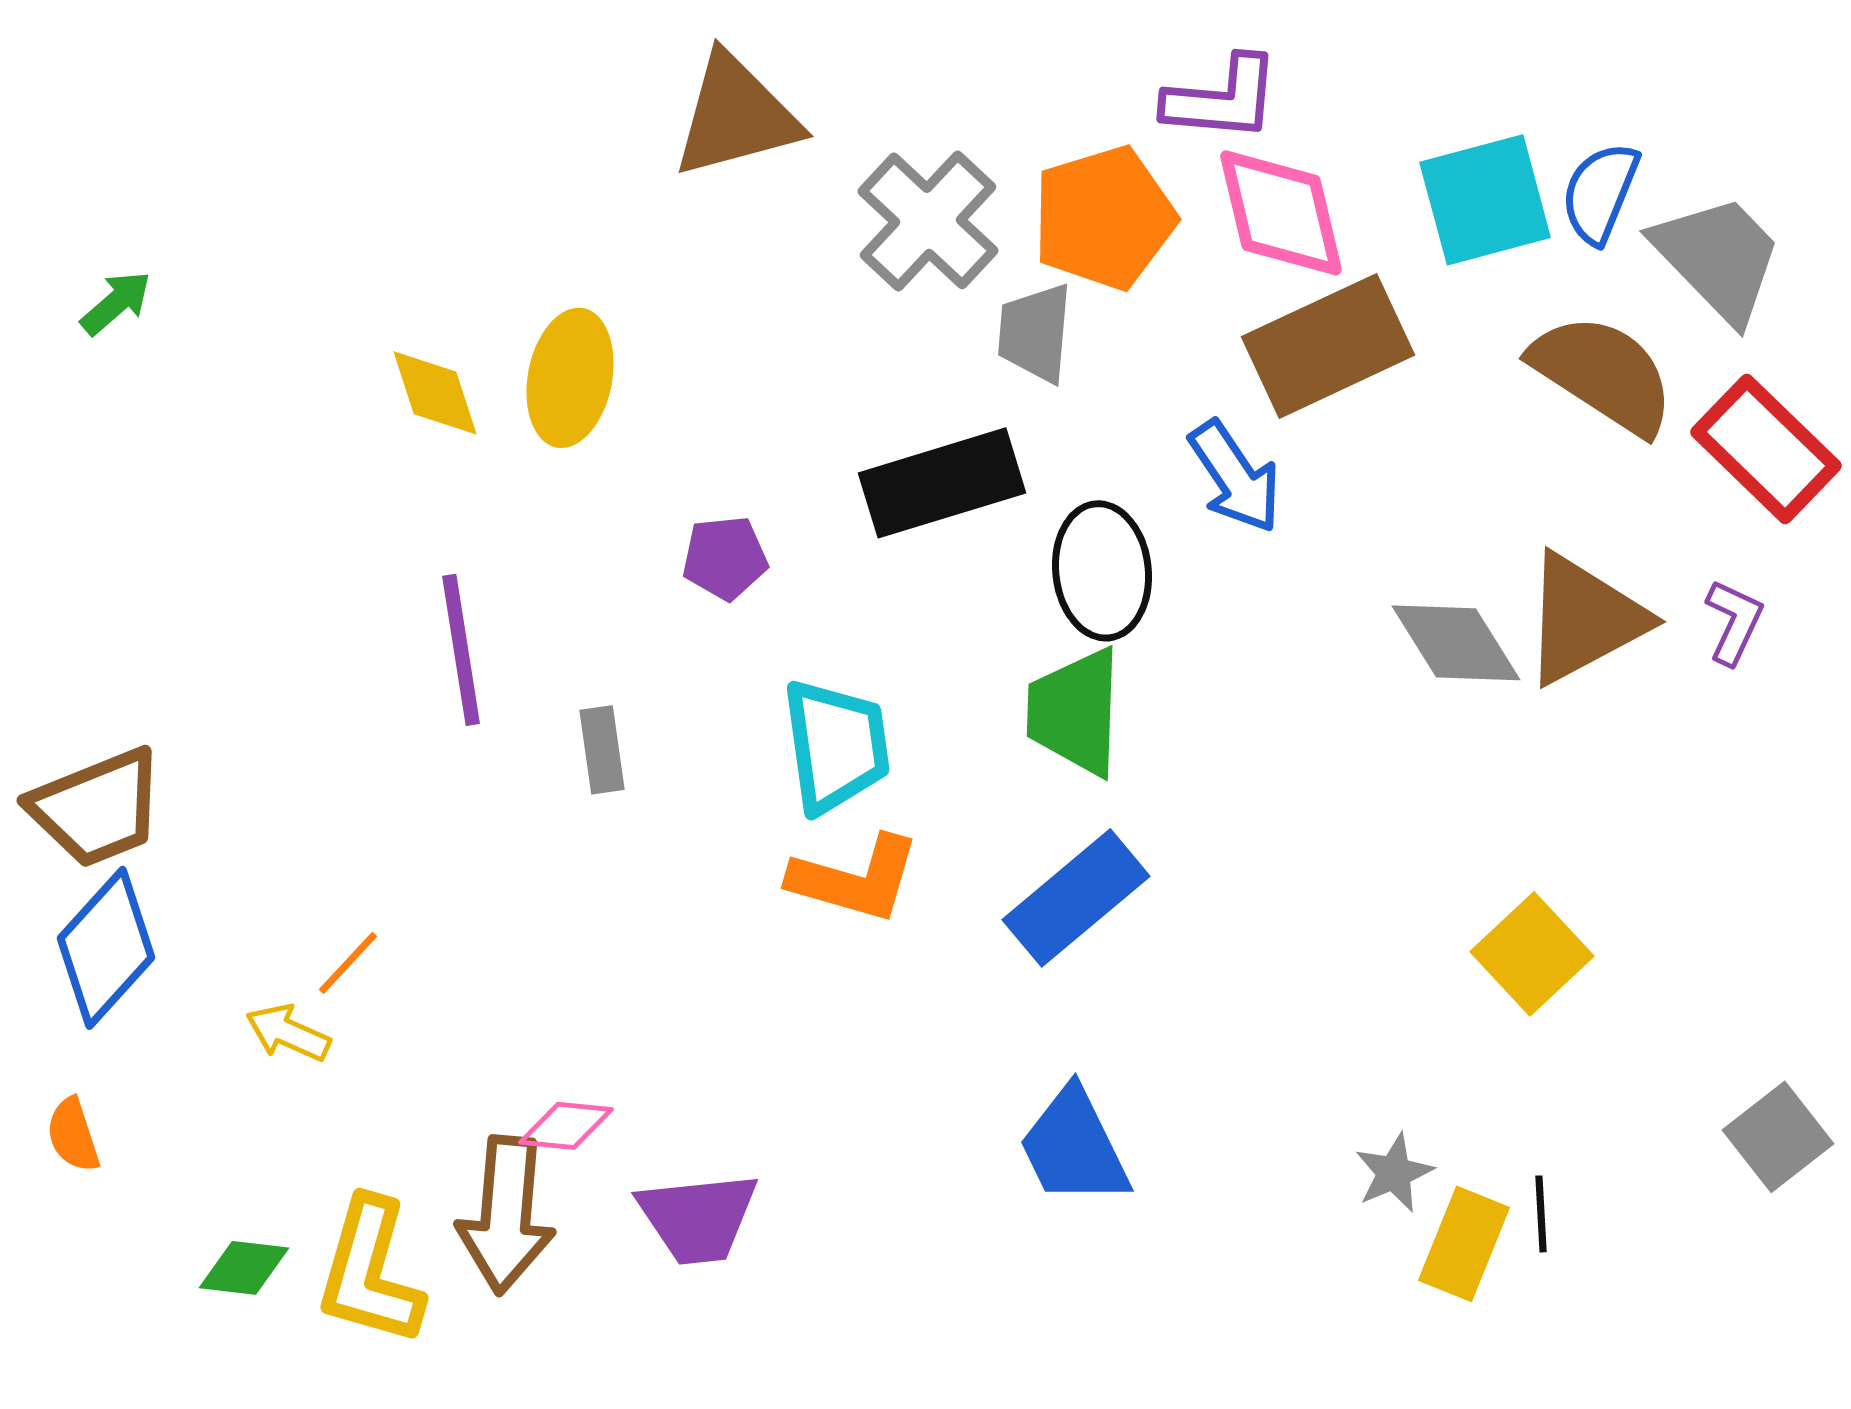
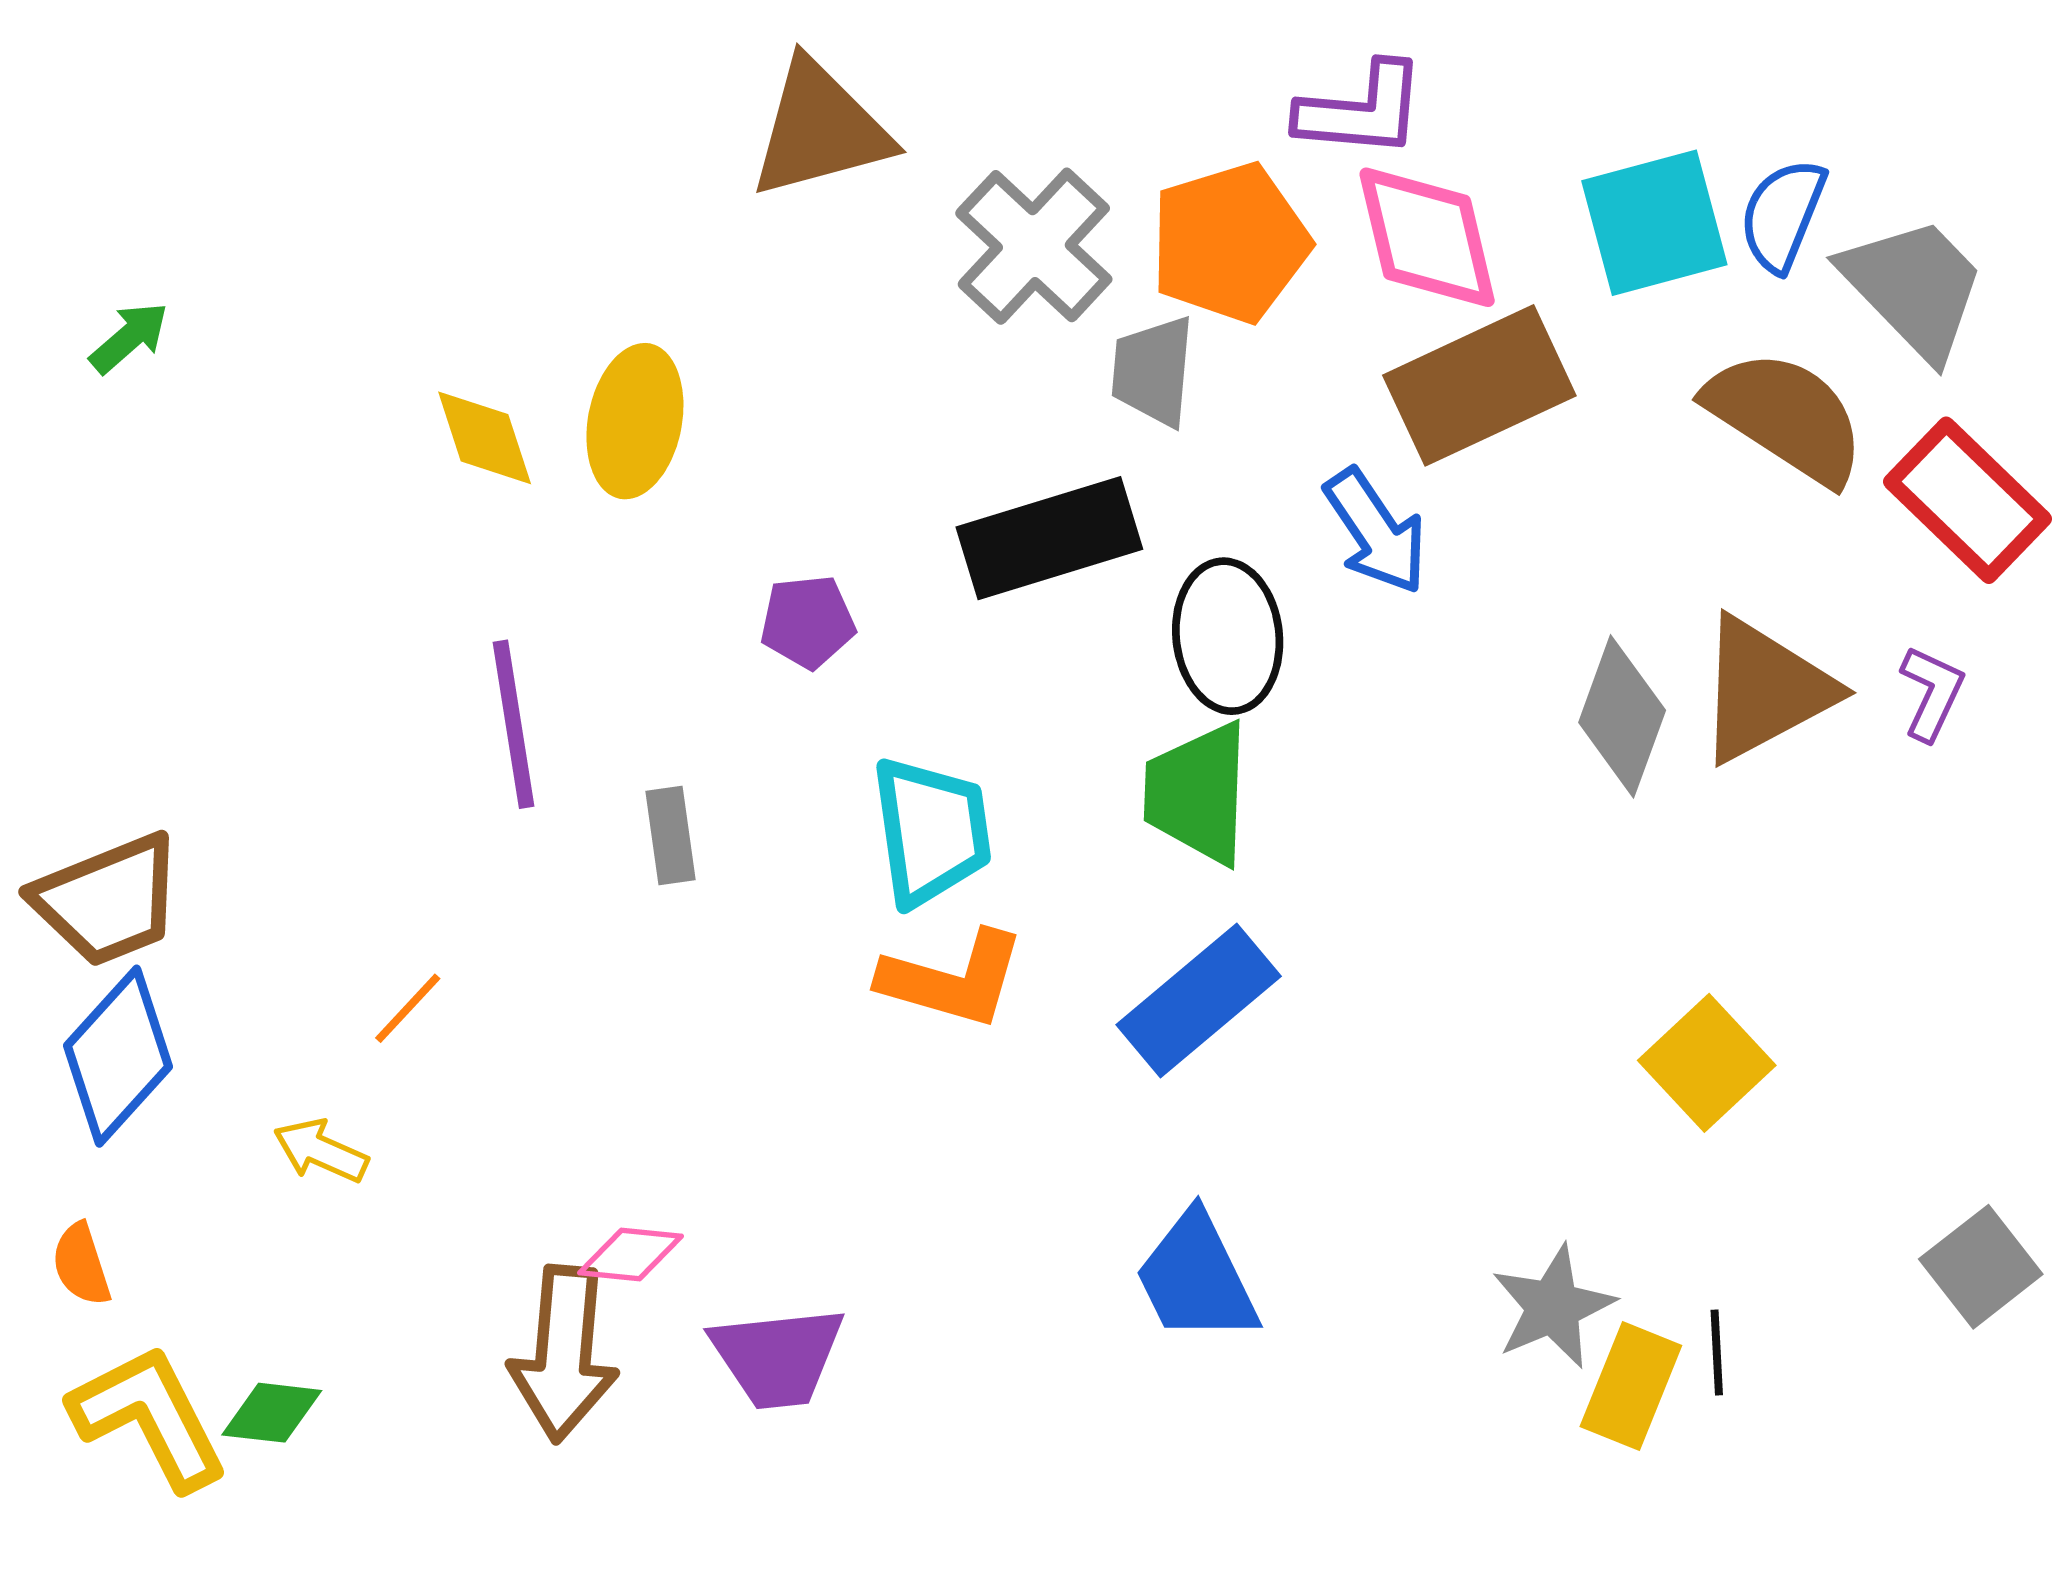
gray diamond: (1456, 643) -> (1622, 716), turned 52
orange line: (348, 963) -> (408, 1008), moved
gray star: (1394, 1173) -> (1553, 1307), size x1.4
yellow L-shape: (370, 1272) -> (149, 1417), moved, turned 137

